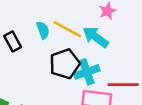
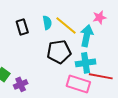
cyan arrow: (96, 37) -> (87, 36), turned 55
cyan cross: (87, 72) -> (86, 63), moved

